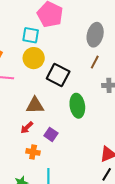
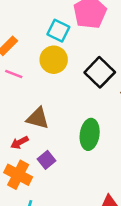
black square: (58, 75) -> (100, 72), moved
orange cross: (33, 152) -> (18, 175), size x1.5

